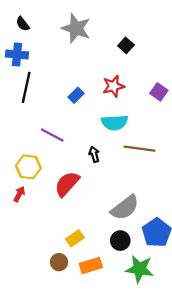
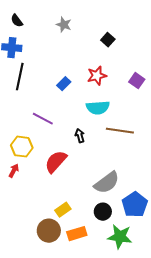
gray star: (76, 28) -> (64, 25), size x0.6
brown circle: (59, 262) -> (49, 231), size x1.5

